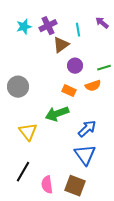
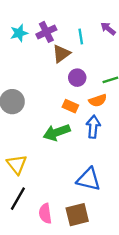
blue arrow: (87, 129) -> (93, 127), moved, turned -42
yellow triangle: (28, 132) -> (17, 164), moved
blue triangle: (85, 155) -> (89, 179), turned -40
brown square: (75, 186) -> (77, 215), turned -35

